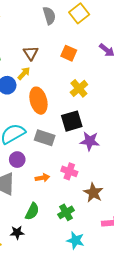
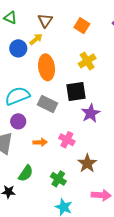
purple star: (90, 141) -> (91, 113), turned 30
green cross: (66, 212) -> (58, 179), turned -35

